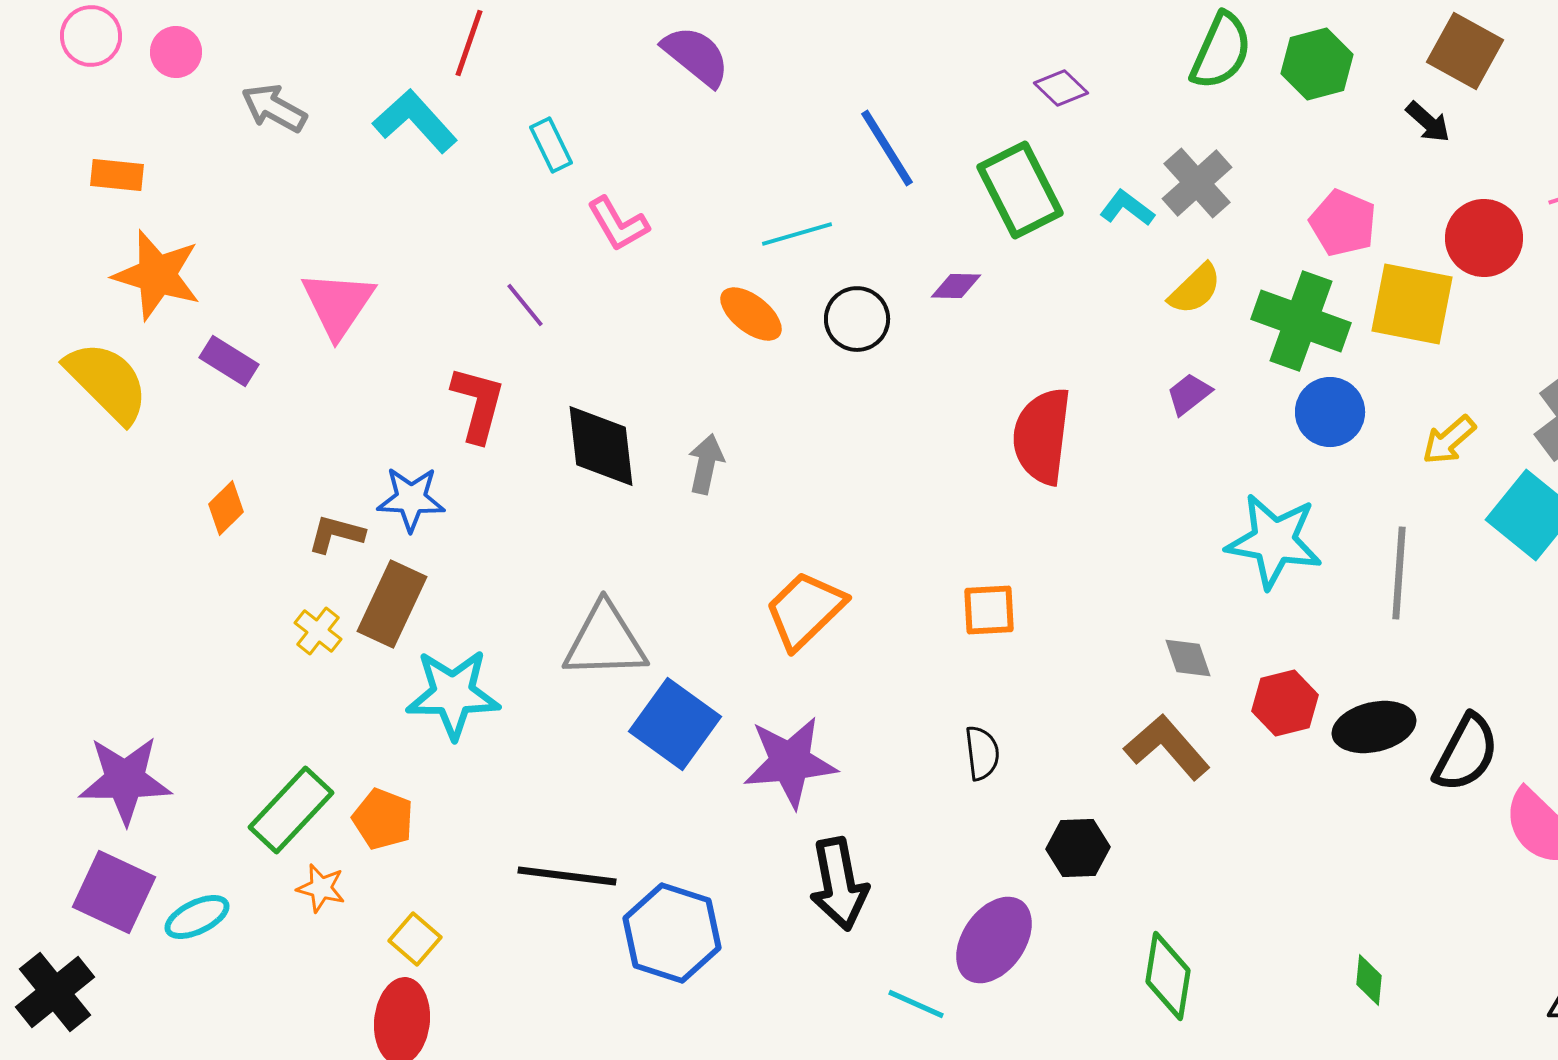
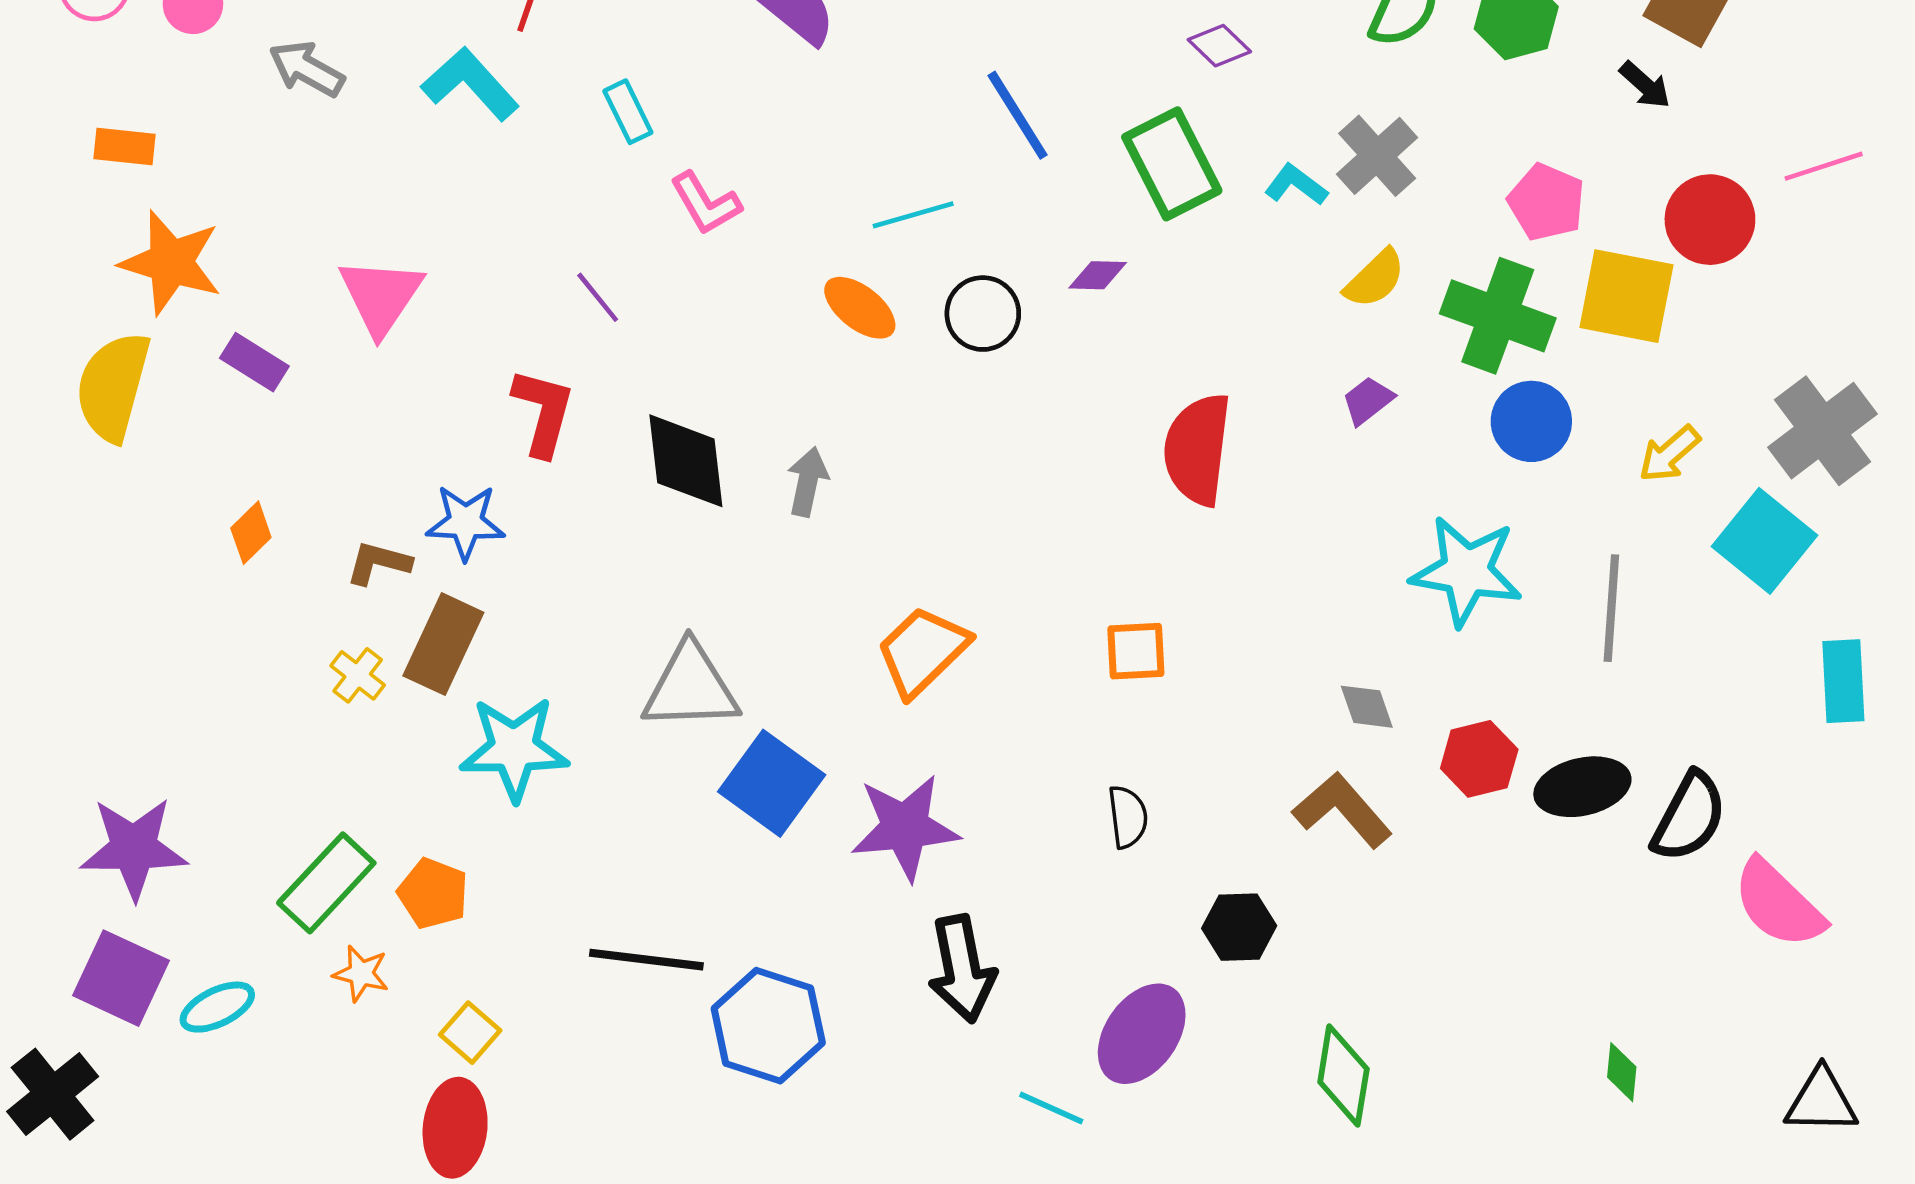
yellow semicircle: (107, 382) -> (113, 387), turned -120
green diamond: (1369, 980) -> (1622, 1072), moved

